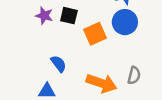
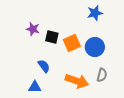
black square: (69, 16) -> (52, 37), moved
blue circle: (125, 22) -> (95, 47), moved

